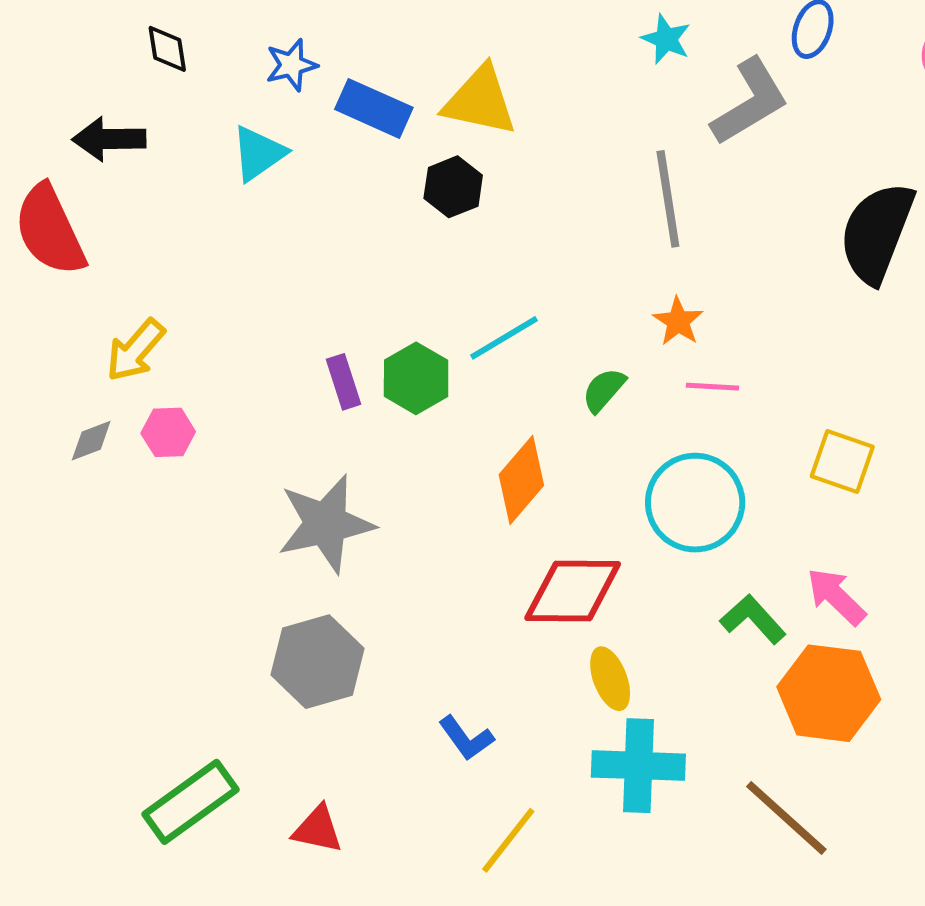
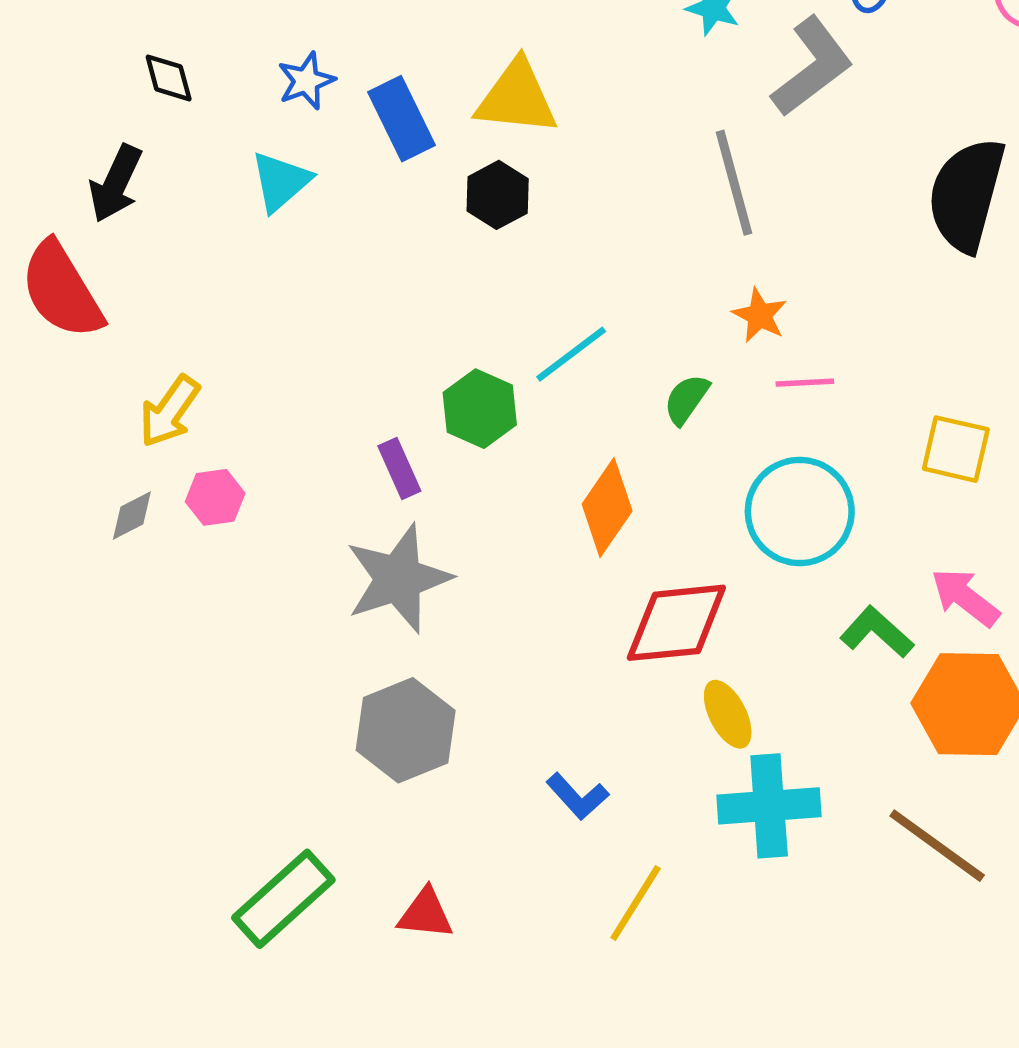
blue rectangle: (374, 108) -> (402, 119), turned 46
black arrow: (109, 139) -> (116, 184), turned -58
purple rectangle: (343, 382) -> (399, 469), moved

